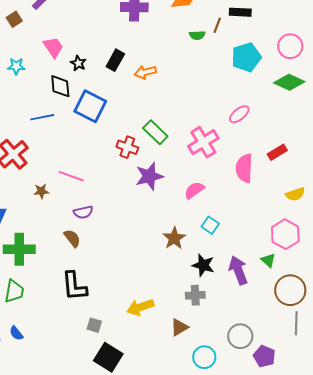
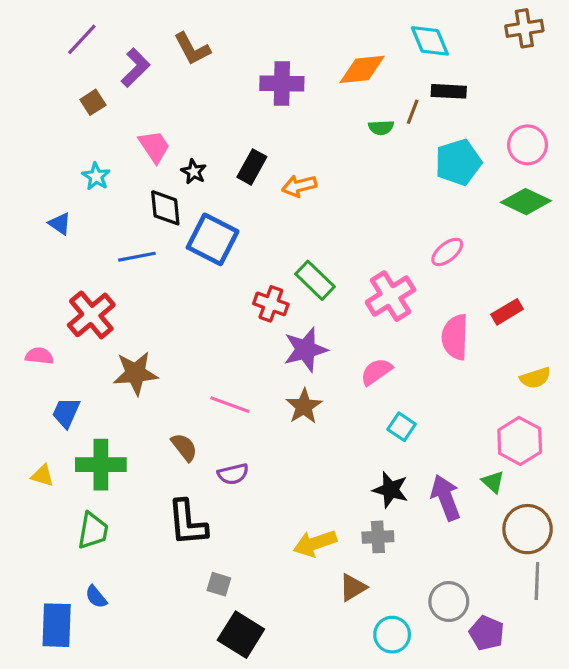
cyan star: (16, 66) -> (96, 176), turned 30
pink line: (71, 176) -> (230, 405), moved
brown star: (41, 191) -> (135, 373), size x1.8
purple semicircle: (83, 212) -> (233, 474), moved
brown star: (174, 238) -> (304, 406), moved
yellow arrow: (140, 307) -> (315, 543), moved

